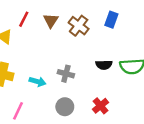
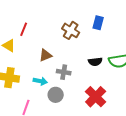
brown triangle: (51, 21) -> (45, 55), moved, turned 40
red cross: (100, 106) -> (96, 97), size x1.5
gray circle: (65, 107) -> (56, 95), moved

